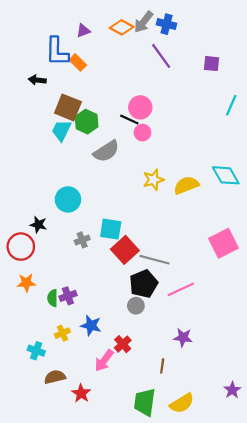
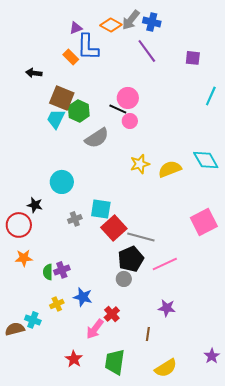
blue L-shape: (57, 52) -> (88, 47), moved
brown semicircle: (55, 377) -> (15, 329), moved
green trapezoid: (145, 402) -> (115, 362), moved

